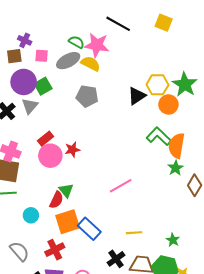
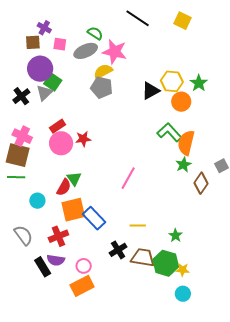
pink star: (97, 45) -> (115, 52), moved
yellow semicircle: (91, 64) -> (103, 71), moved, turned -60
green star: (185, 84) -> (199, 83), size x0.7
green square: (43, 86) -> (53, 82), moved, turned -30
pink line: (121, 186) -> (128, 178), turned -35

